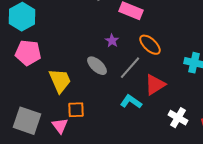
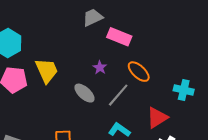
yellow trapezoid: (60, 81) -> (47, 71), moved
red triangle: (155, 85) -> (157, 118), moved

